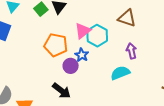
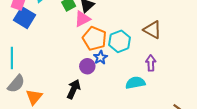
pink triangle: (83, 31) -> (82, 19), moved
orange pentagon: (56, 45) -> (94, 39), moved
black arrow: (61, 91) -> (74, 89), turned -114

